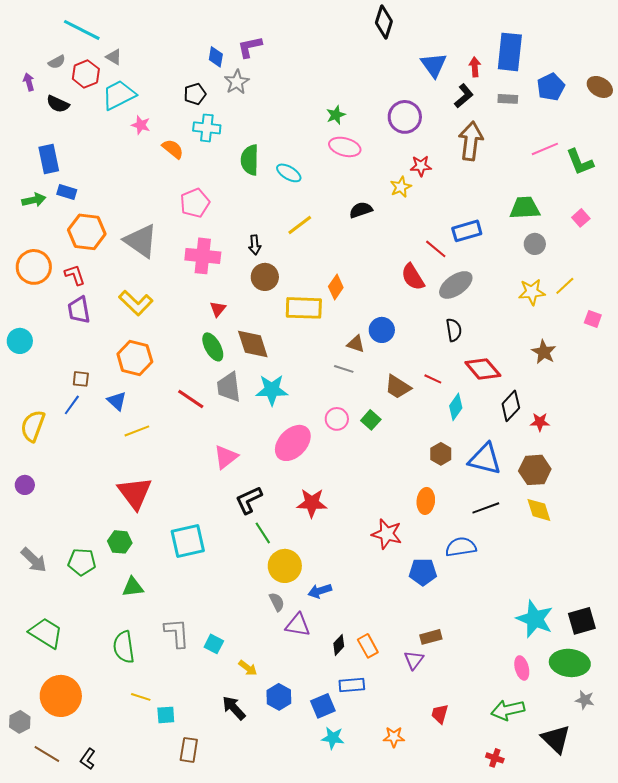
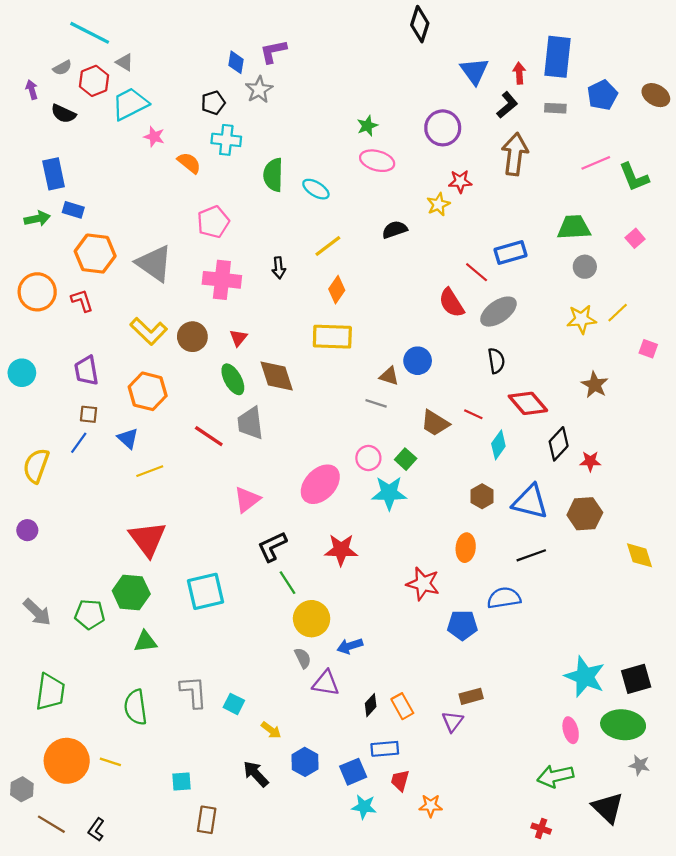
brown circle: (265, 277) -> (192, 337), moved
orange diamond: (336, 287) -> (337, 290), moved
purple trapezoid: (79, 310) -> (86, 371), moved
cyan star: (272, 390) -> (389, 493), moved
yellow diamond: (539, 510) -> (639, 555), moved
green hexagon: (120, 542) -> (131, 592), size x1.4
green trapezoid: (46, 633) -> (50, 692), turned 66
yellow line: (141, 697) -> (110, 762), moved
red trapezoid: (440, 714) -> (400, 780), moved

